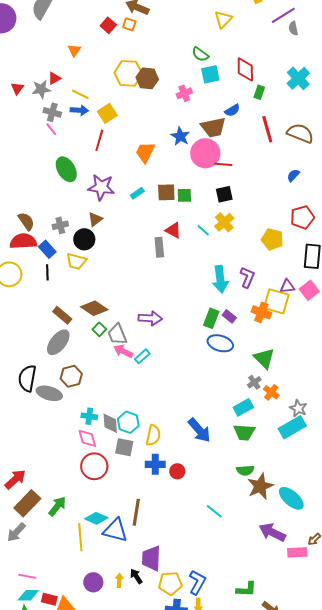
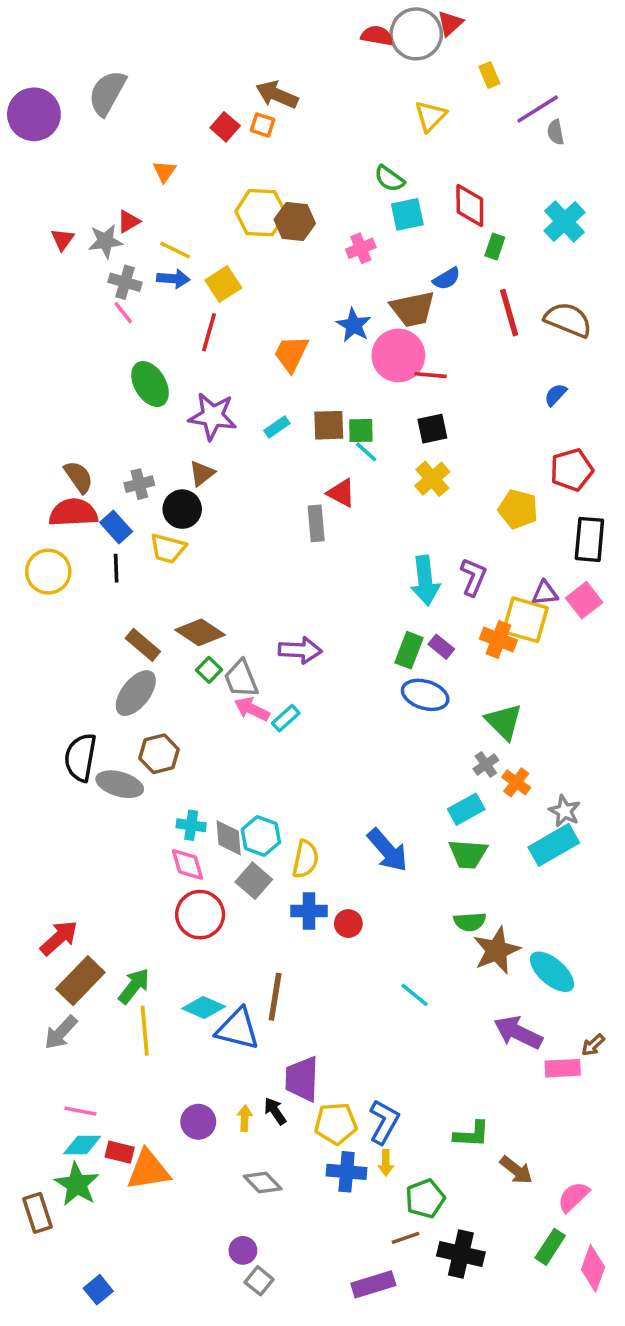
cyan line: (203, 230) -> (366, 452), moved
gray square: (124, 447) -> (254, 881), turned 30
yellow line: (80, 537) -> (145, 1031), moved

